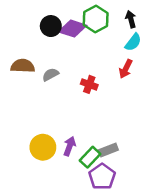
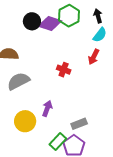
gray semicircle: (51, 75) -> (18, 81), moved, size x1.6
purple arrow: (70, 146) -> (47, 108), moved
green rectangle: (90, 157) -> (58, 142), moved

